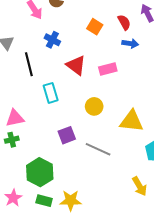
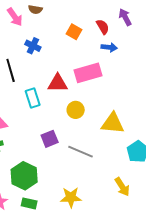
red triangle: (76, 65) -> (58, 83), moved, turned -35
pink rectangle: (108, 69) -> (88, 73), size x1.5
yellow star: (71, 200) -> (71, 197), moved

